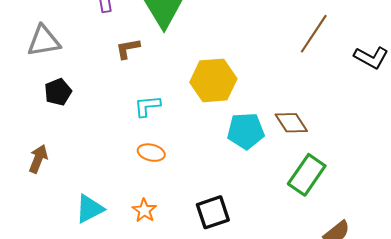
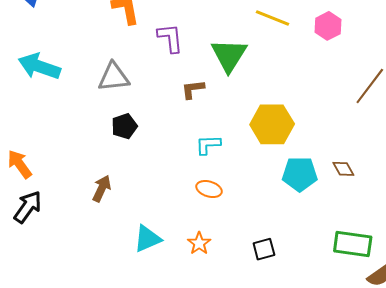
brown diamond: (291, 123) -> (343, 169), size x0.7
green rectangle: (307, 175) -> (353, 244), moved, turned 60
black square: (213, 212) -> (264, 249), size x0.7

